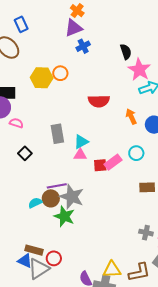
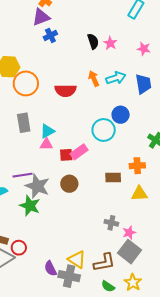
pink star: (139, 70) -> (110, 43), moved, size x0.6
orange circle: (60, 73) -> (26, 83), moved, size x1.6
orange arrow: (131, 116) -> (94, 79), moved
cyan circle: (136, 153) -> (104, 130), moved, size x1.5
brown circle: (51, 198) -> (69, 184), moved
yellow triangle: (112, 270) -> (77, 259), turned 36

